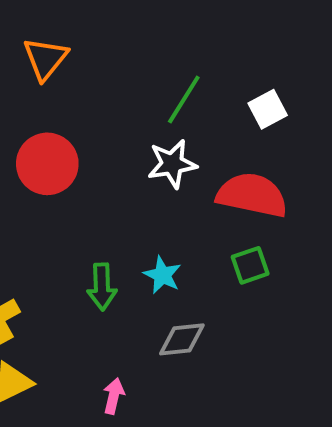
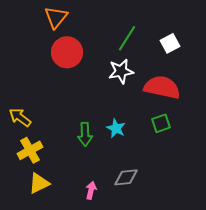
red circle: (47, 164) -> (67, 52), moved
gray diamond: (182, 339) -> (126, 177), moved

